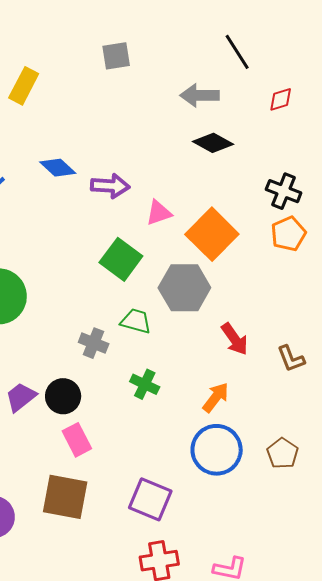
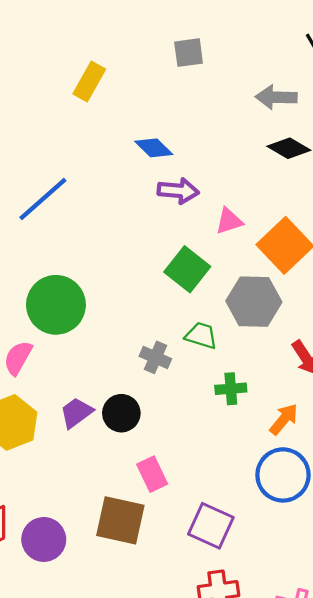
blue diamond: (58, 168) -> (154, 148), moved
green cross: (145, 384) -> (231, 389), moved, turned -32
pink rectangle: (77, 440) -> (152, 474), moved

